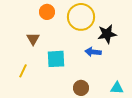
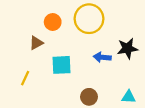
orange circle: (47, 12) -> (53, 22), moved
black star: (107, 34) -> (128, 48), moved
brown triangle: (33, 39) -> (36, 43), turned 32

